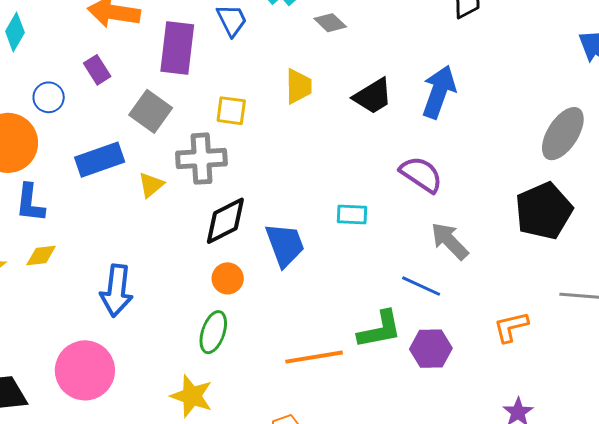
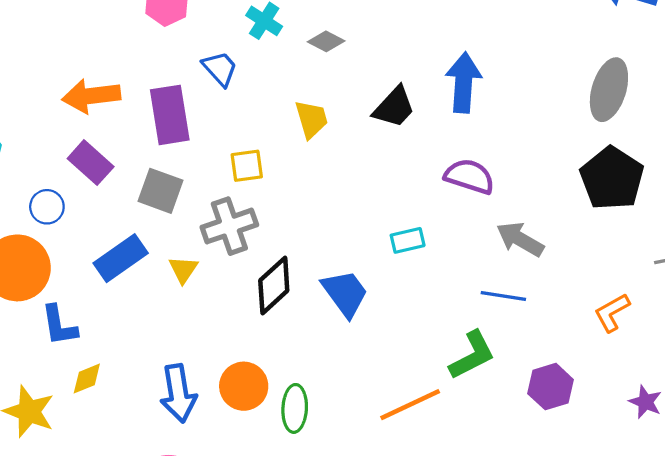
purple rectangle: (97, 70) -> (91, 163), size x1.4
orange circle: (228, 278) -> (244, 386), moved, size x1.4
purple hexagon: (431, 349) -> (551, 387), moved

